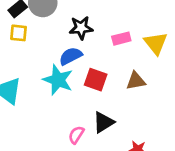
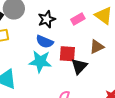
blue semicircle: (71, 56) -> (45, 42), turned -114
black triangle: (103, 122) -> (79, 66), moved

